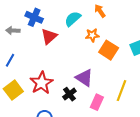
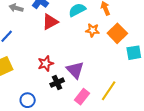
orange square: (109, 50) -> (117, 33), moved
red star: (42, 83) -> (46, 64), moved, size x0.7

